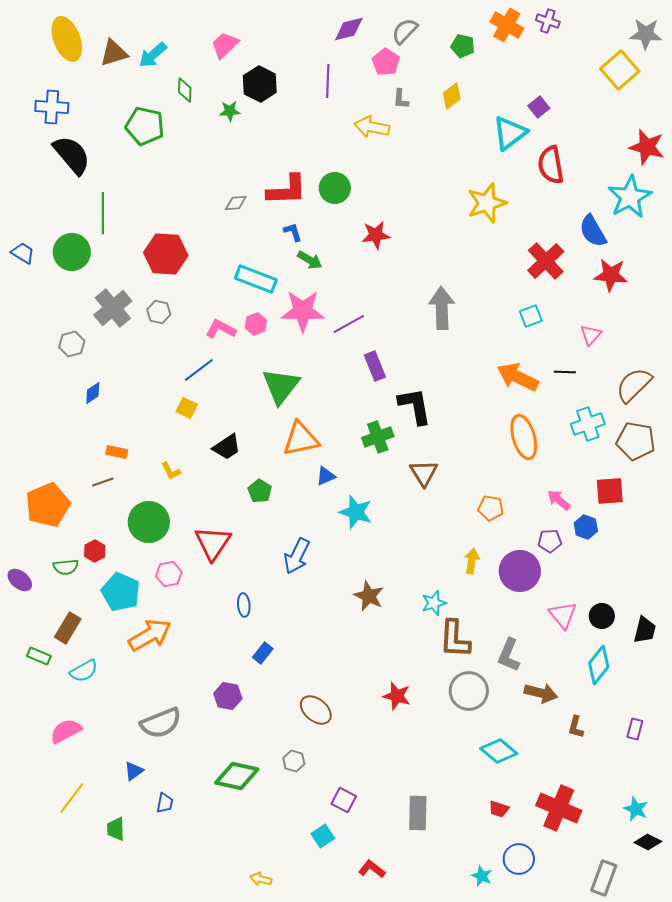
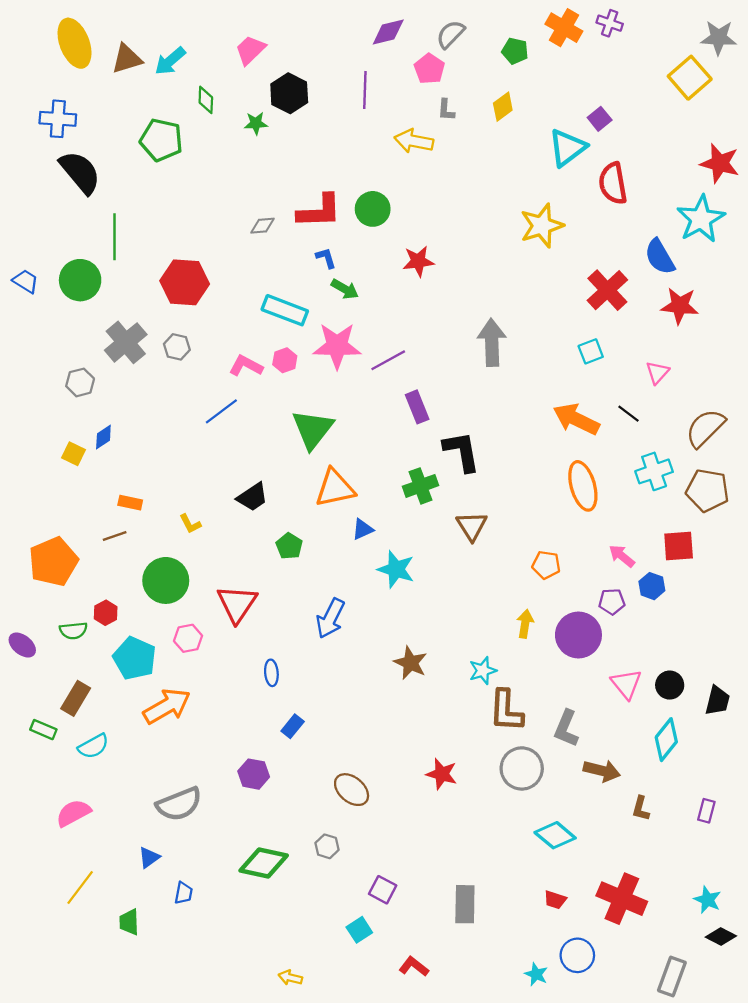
black line: (565, 372) -> (629, 414), turned 35
yellow square: (187, 408) -> (73, 454), moved

